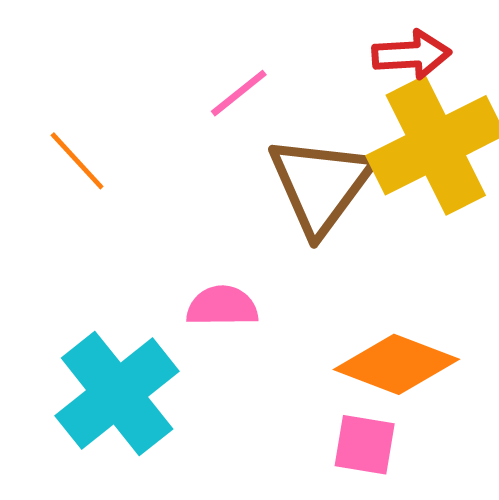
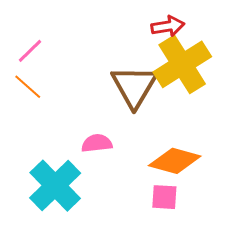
pink line: (239, 93) -> (30, 51), moved

